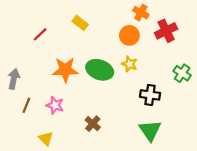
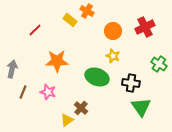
orange cross: (141, 13) -> (87, 11), moved
green ellipse: (100, 70) -> (97, 77), moved
green triangle: (150, 130) -> (141, 107), moved
yellow triangle: (46, 138) -> (67, 120), moved, turned 40

